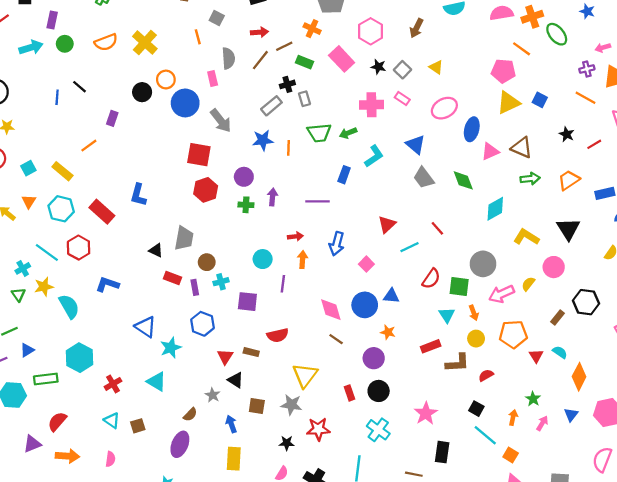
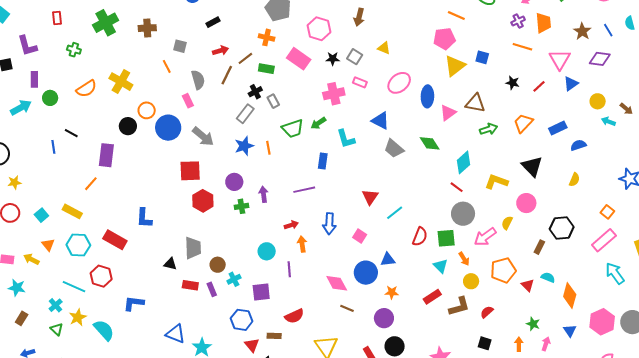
purple rectangle: (112, 118) -> (106, 155), size x1.6
cyan L-shape: (374, 156) -> (346, 139), turned 120
red line: (437, 228) -> (457, 187), moved
blue hexagon: (202, 324) -> (242, 320), moved

